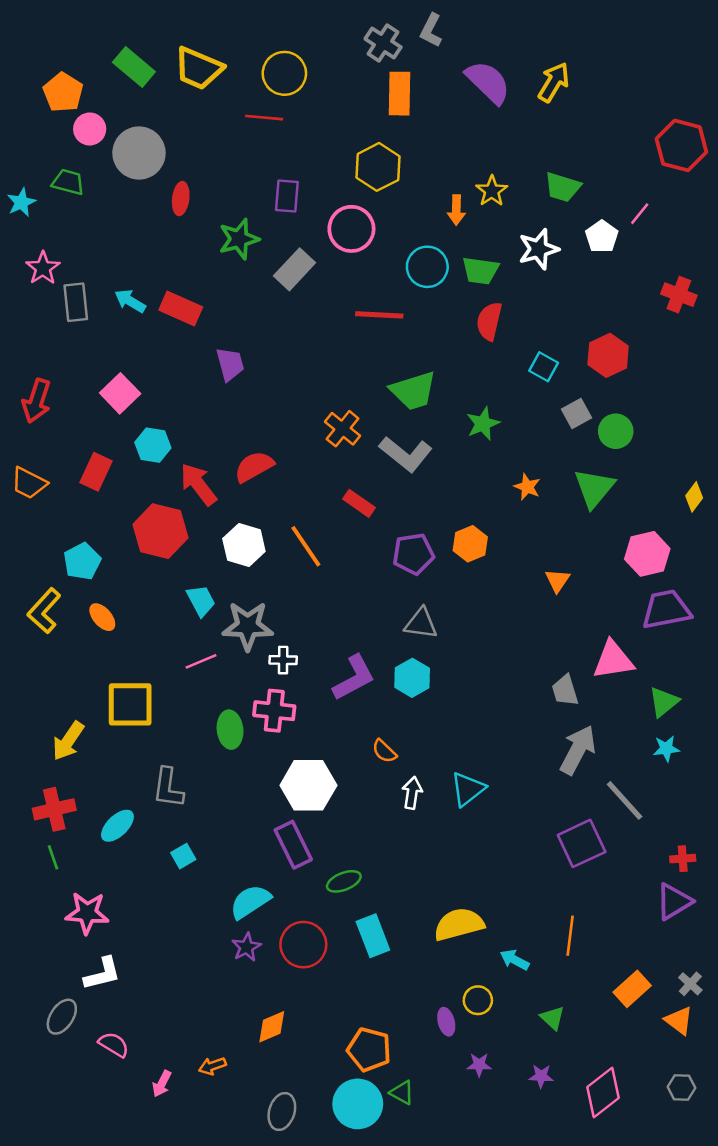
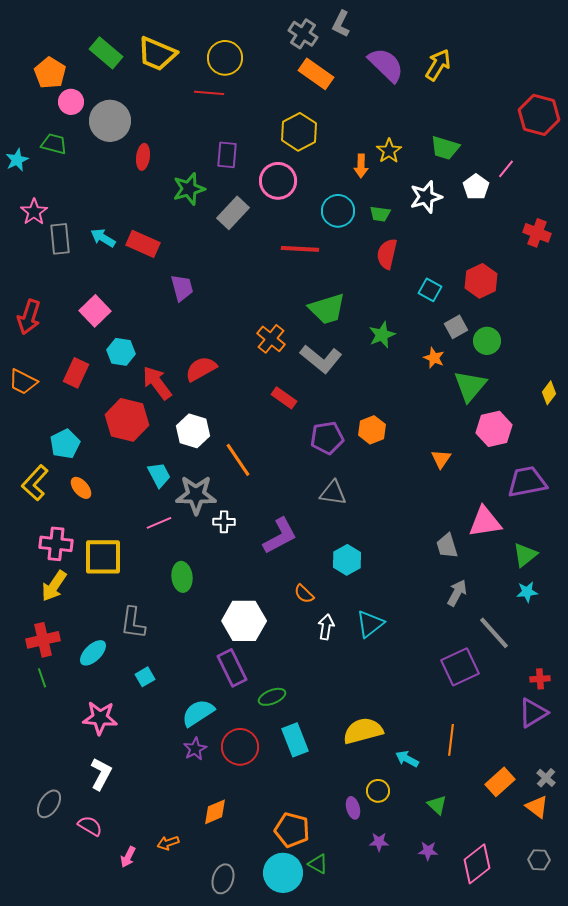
orange rectangle: (399, 94) -> (316, 74), turned -56
green trapezoid: (480, 271) -> (380, 214), size x0.7
orange star: (527, 487) -> (434, 358), moved
orange line: (306, 546) -> (238, 460), moved
pink hexagon: (647, 554) -> (494, 429), moved
cyan hexagon: (412, 678) -> (347, 560), moved
pink cross: (274, 711) -> (56, 544), moved
gray arrow: (578, 750) -> (457, 593), size x0.7
pink star: (87, 913) -> (100, 718), moved
white L-shape: (102, 974) -> (101, 774), moved, turned -48

